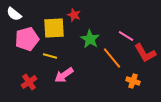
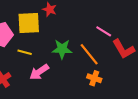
green star: (90, 39) -> (62, 49), moved, turned -30
orange cross: (133, 81) -> (94, 78), moved

